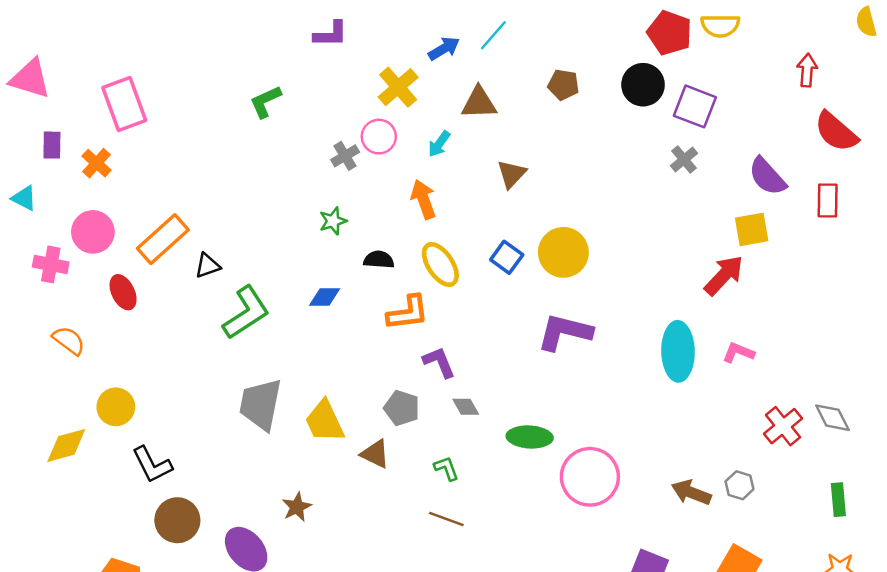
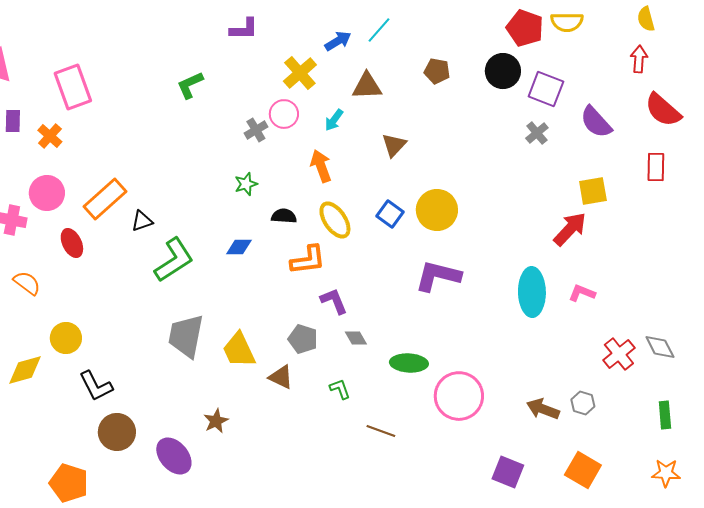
yellow semicircle: (866, 22) -> (646, 19), moved
purple semicircle: (767, 176) -> (596, 122), moved
brown line: (446, 519) -> (381, 431), moved

